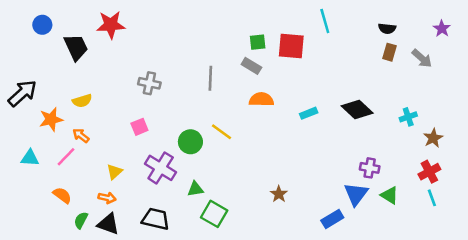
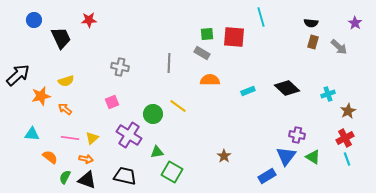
red star: (111, 25) -> (89, 20), size x0.7
pink line: (66, 157) -> (70, 138), moved, turned 54
cyan triangle: (30, 158) -> (32, 134), moved

